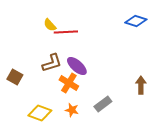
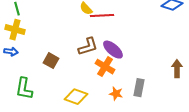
gray rectangle: (103, 104) -> (139, 88), turned -42
orange star: (72, 110) -> (116, 94), moved

